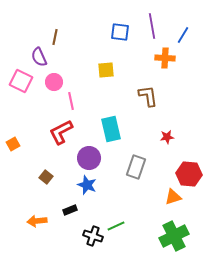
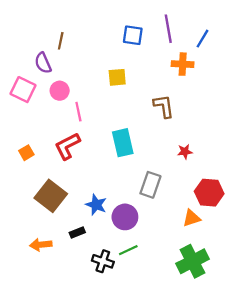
orange square: (13, 144) -> (26, 153), moved
purple circle: (89, 158) -> (125, 217), moved
brown square: (46, 177) -> (51, 196), size x2.0

